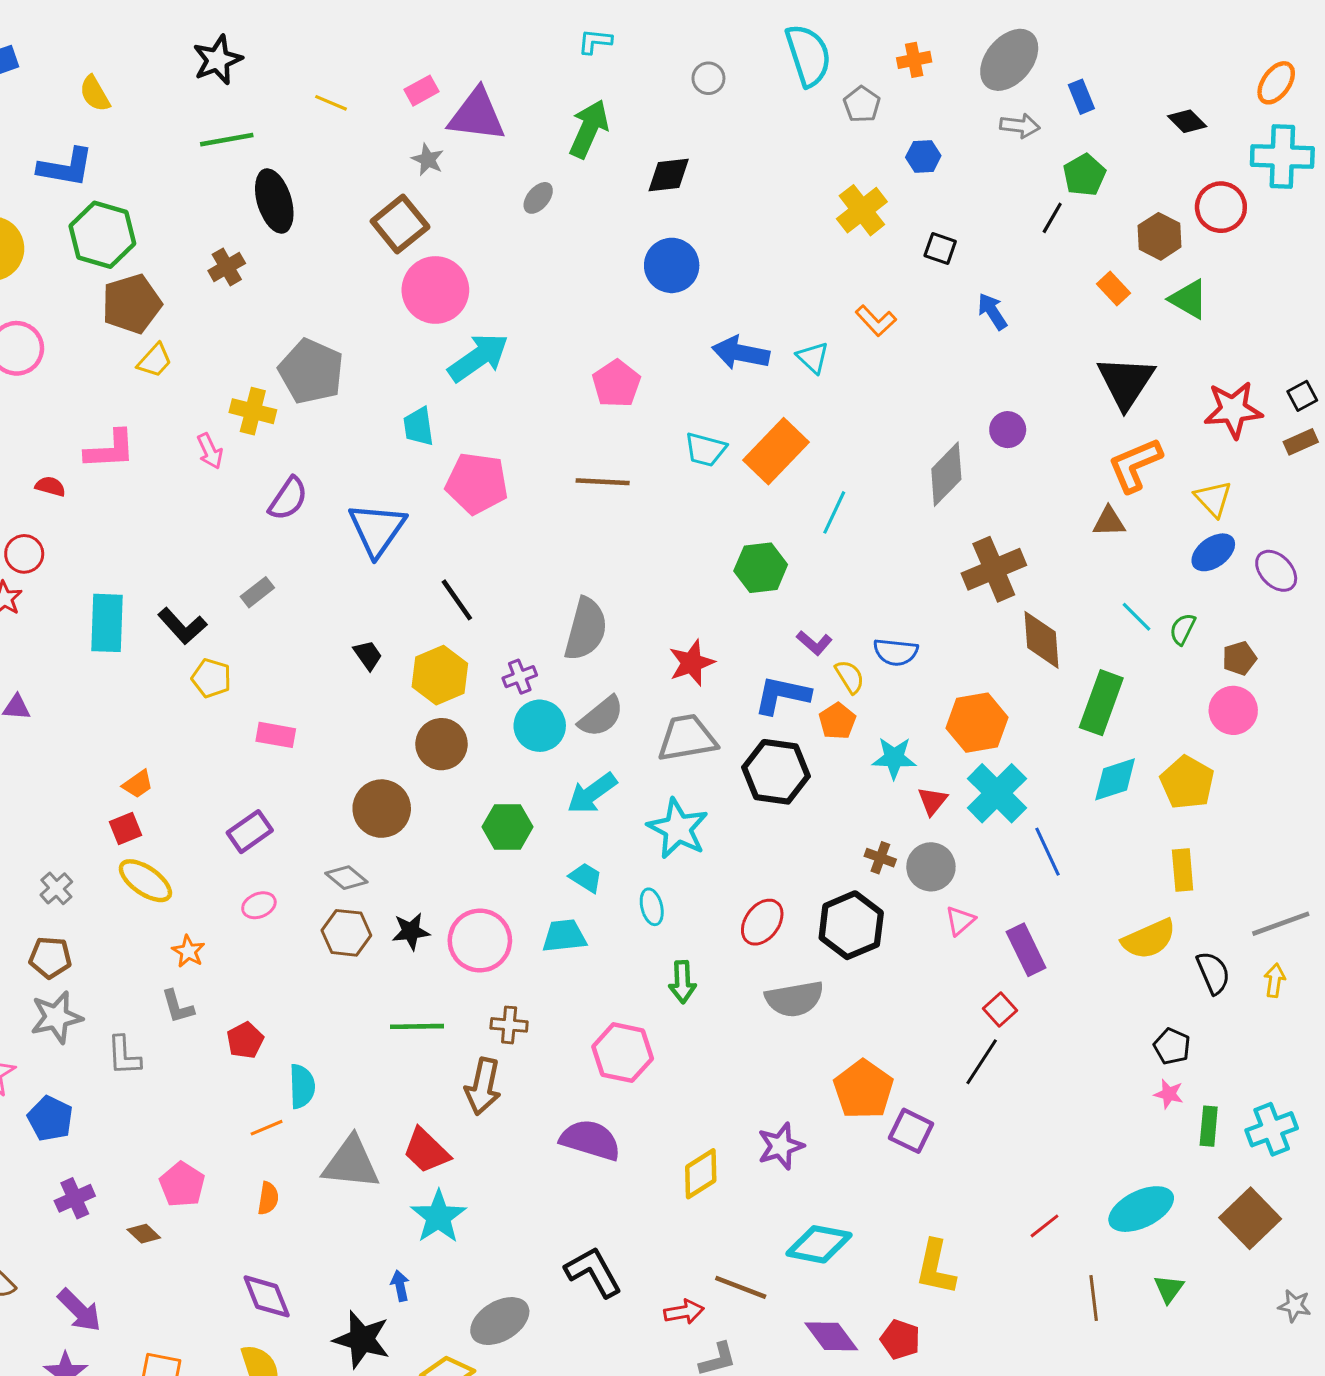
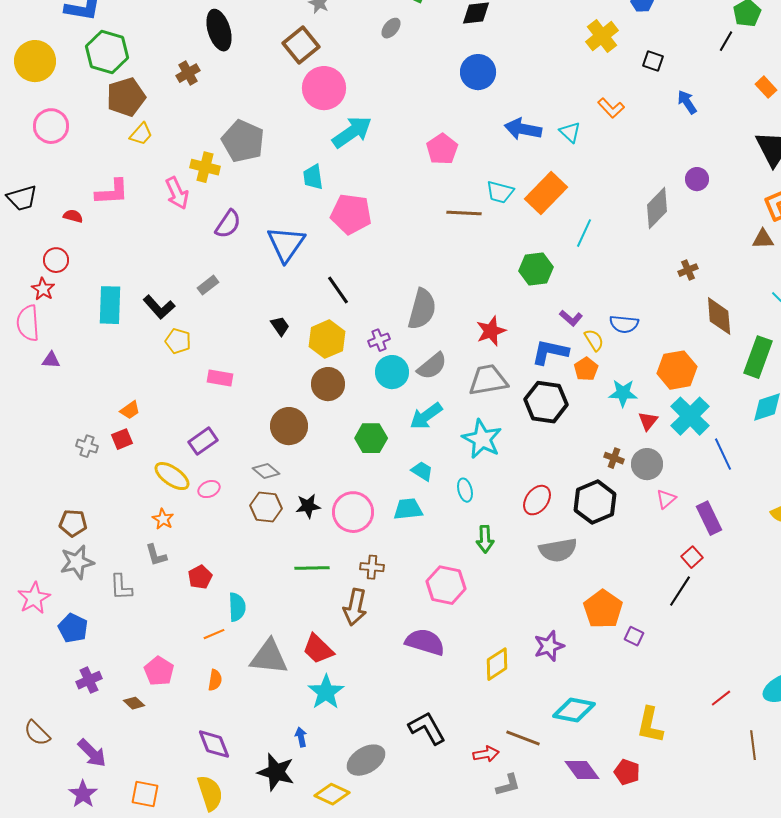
pink arrow: (210, 451) -> (177, 193), size x1.4
brown line: (603, 482) -> (464, 213), moved
brown cross: (994, 569) -> (688, 270), size x0.5
yellow ellipse: (145, 881) -> (172, 476), moved
gray cross: (56, 888) -> (87, 446), moved, turned -30
purple square: (911, 1131) -> (634, 636), size x0.7

